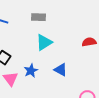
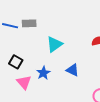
gray rectangle: (39, 17) -> (29, 23), moved

